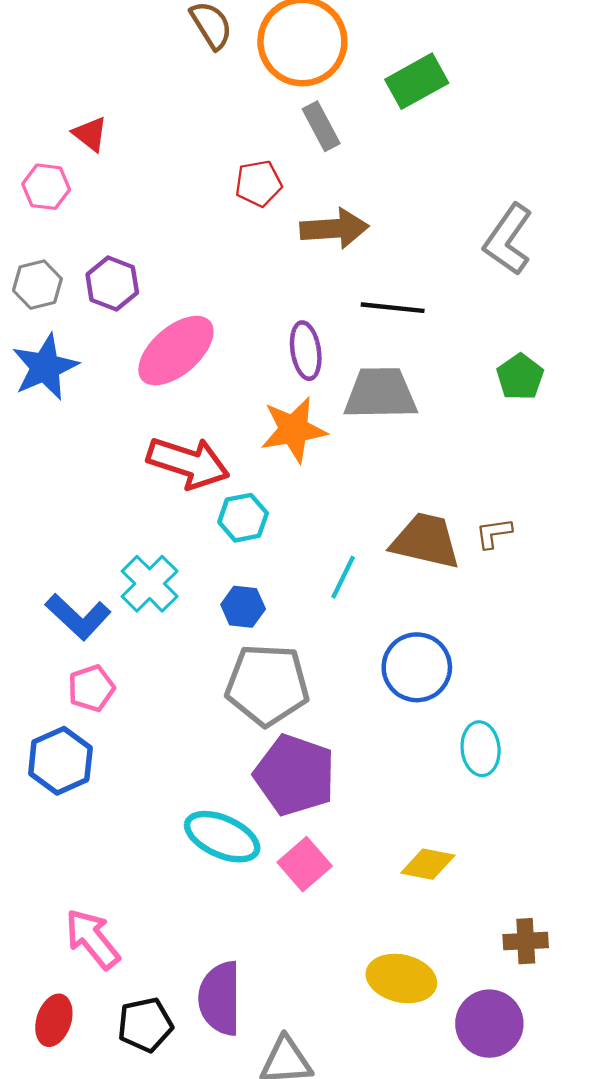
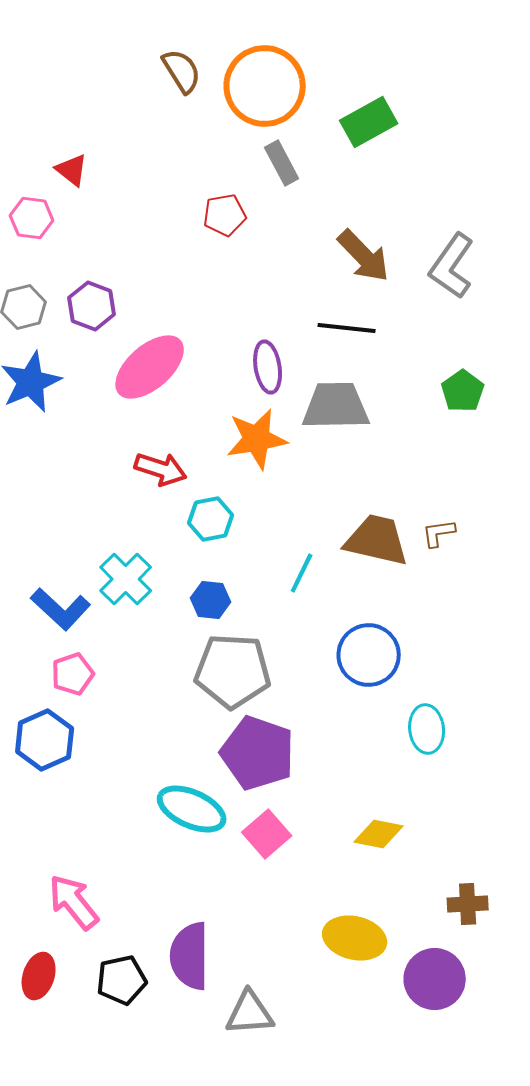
brown arrow: (334, 229) -> (364, 256), moved, turned 50
red arrow: (188, 463) -> (161, 469), size x0.7

